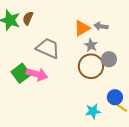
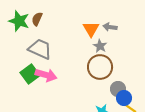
orange triangle: (82, 28) -> (91, 29), turned -30
gray trapezoid: (48, 48) -> (40, 49), moved
gray circle: (109, 59) -> (118, 89), moved

